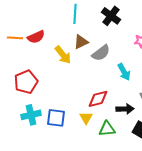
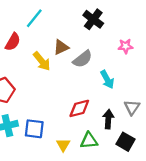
cyan line: (75, 14) -> (34, 18), moved, turned 36
red semicircle: (36, 37) -> (13, 42), turned -36
black arrow: (125, 109) -> (108, 119), turned -84
yellow triangle: (86, 118) -> (63, 145), moved

